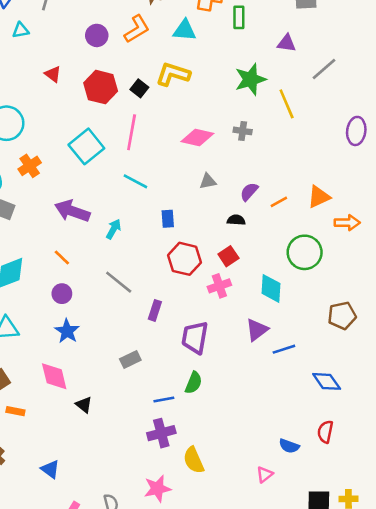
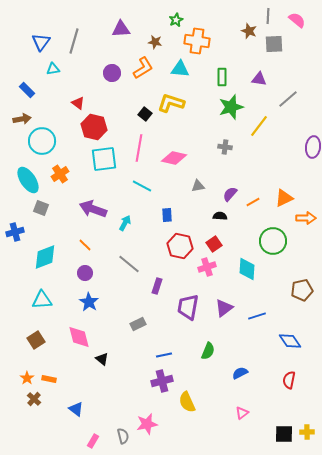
green rectangle: (239, 17) -> (222, 77), moved
red hexagon: (101, 87) -> (94, 127), moved
yellow line: (287, 104) -> (259, 126), turned 60
pink diamond: (197, 137) -> (174, 158), moved
cyan square: (86, 146) -> (104, 159), turned 32
purple triangle: (257, 330) -> (224, 308), moved
green semicircle: (194, 383) -> (208, 351), moved
orange rectangle: (15, 411) -> (49, 379), moved
blue semicircle: (289, 446) -> (240, 373), moved, turned 133
pink star: (157, 489) -> (147, 424), moved

